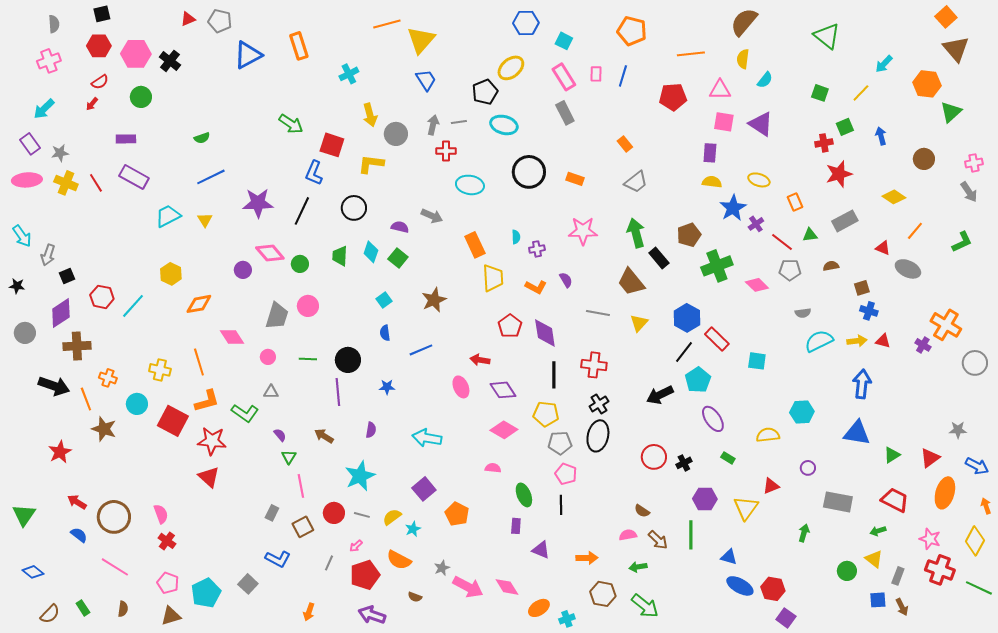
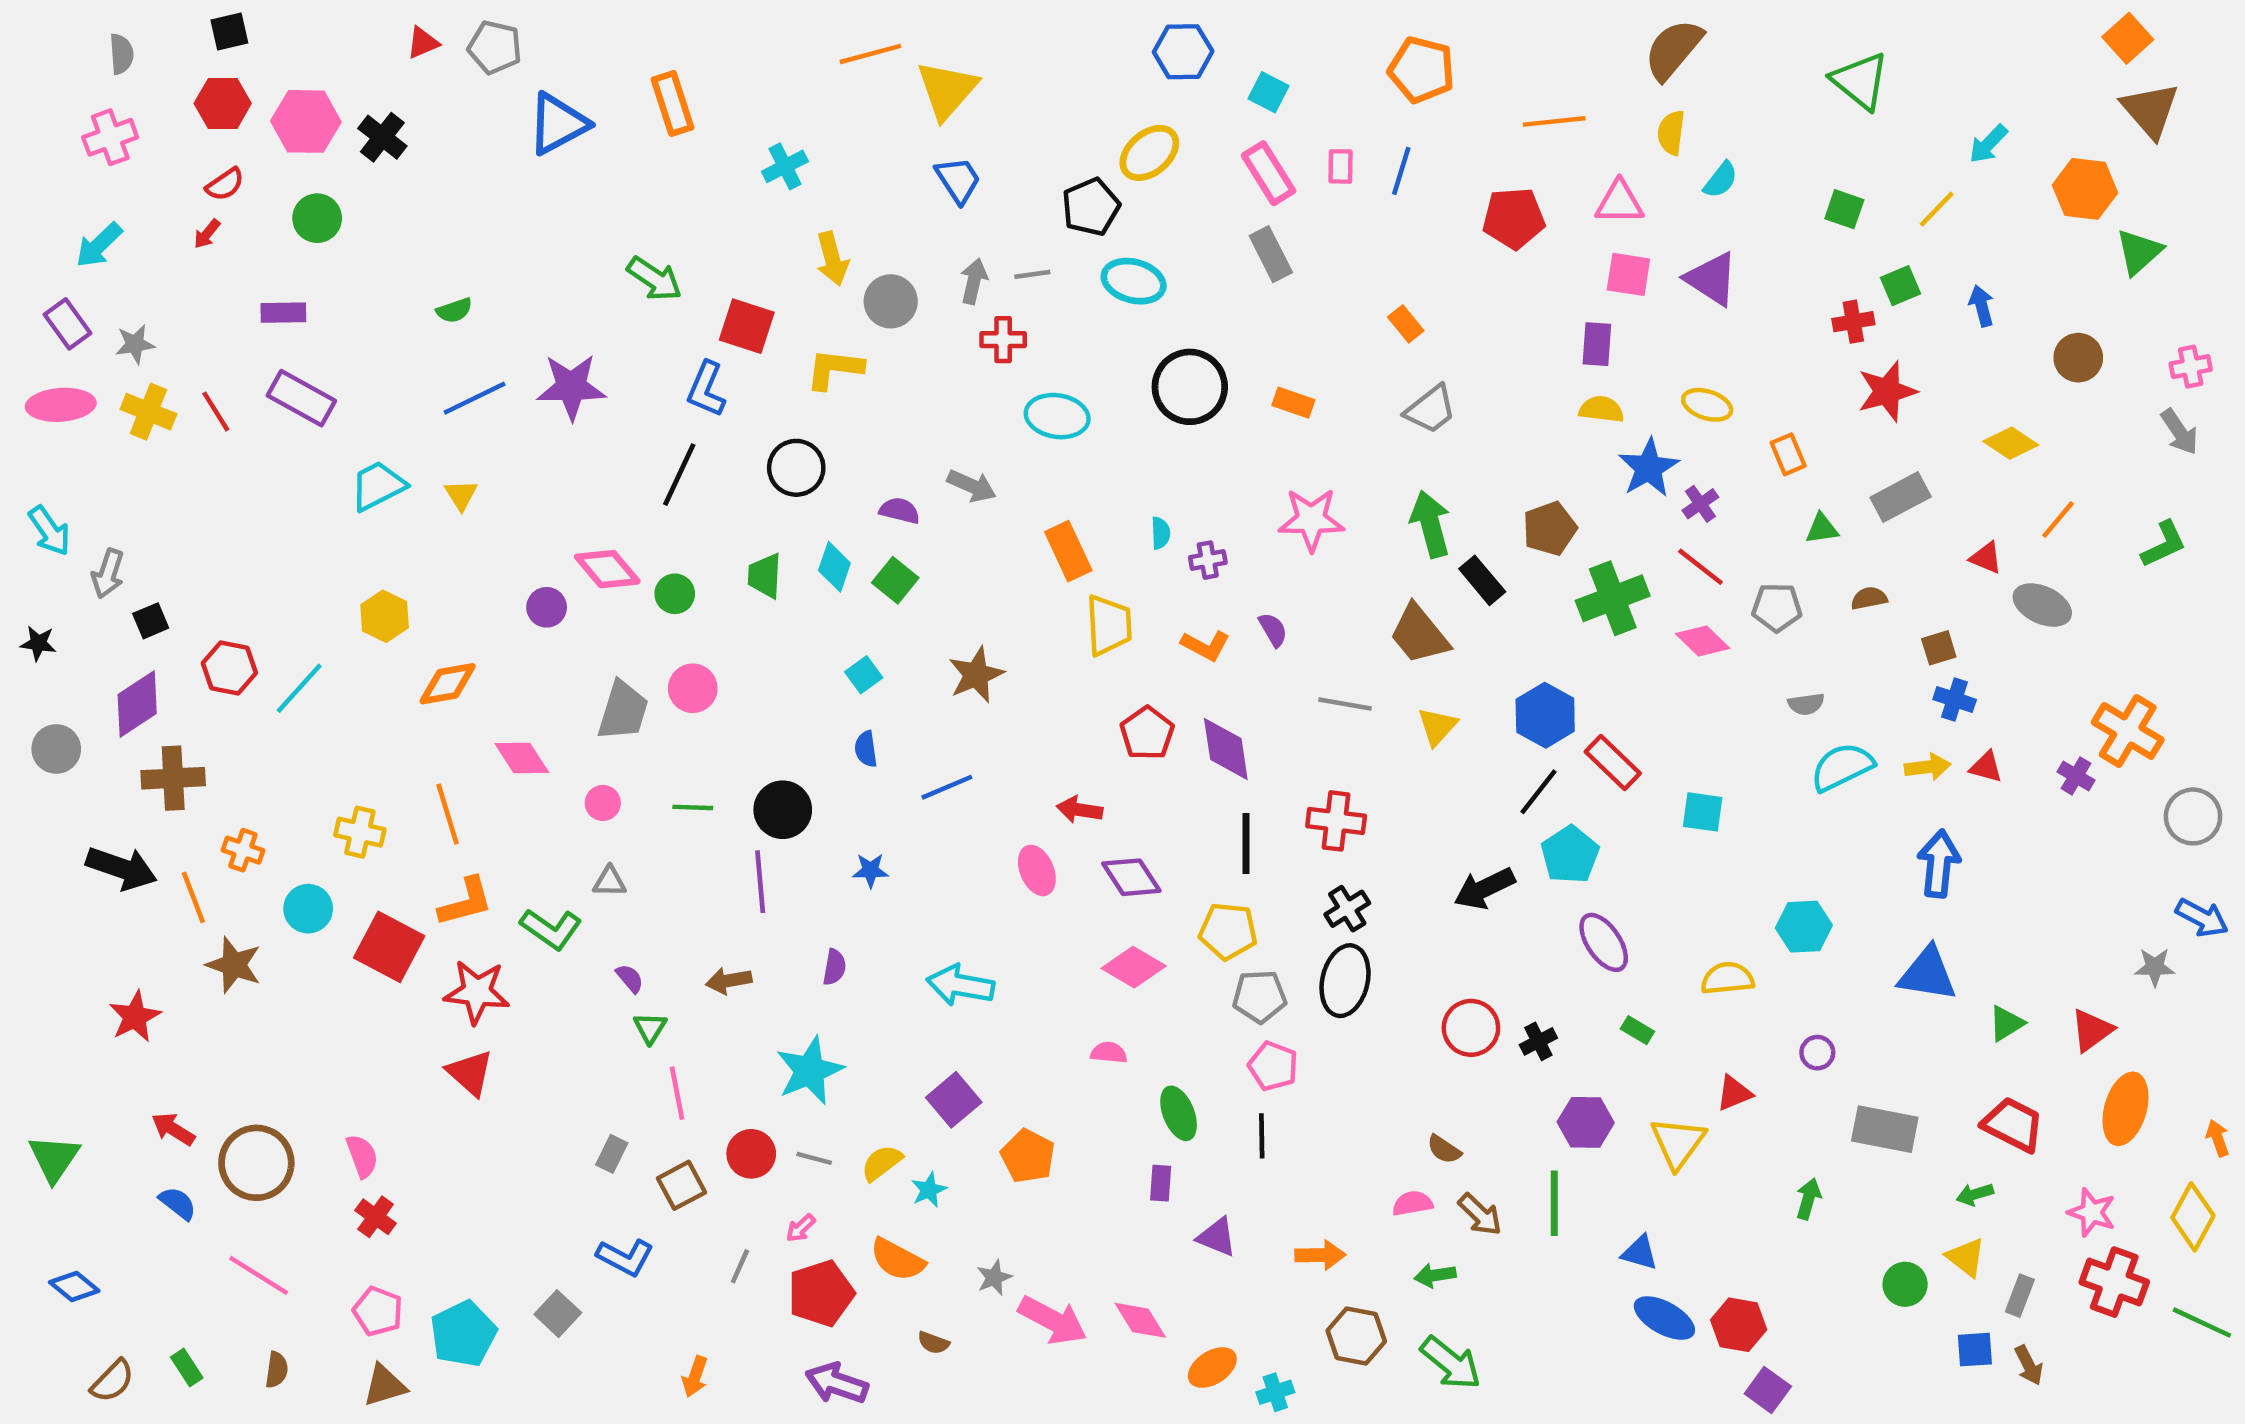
purple star: (258, 203) -> (571, 387), moved
red line: (782, 242) -> (1700, 567), moved
brown arrow: (324, 436) -> (729, 981), turned -42
blue arrow: (977, 466) -> (2202, 918), moved

